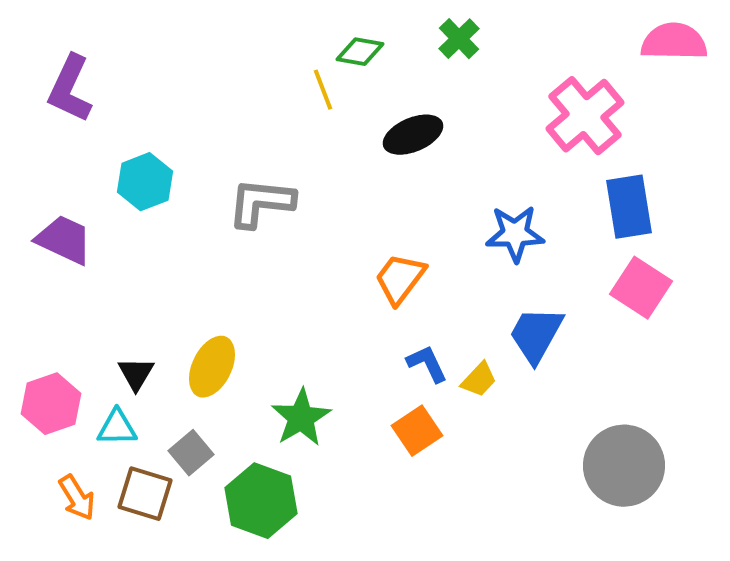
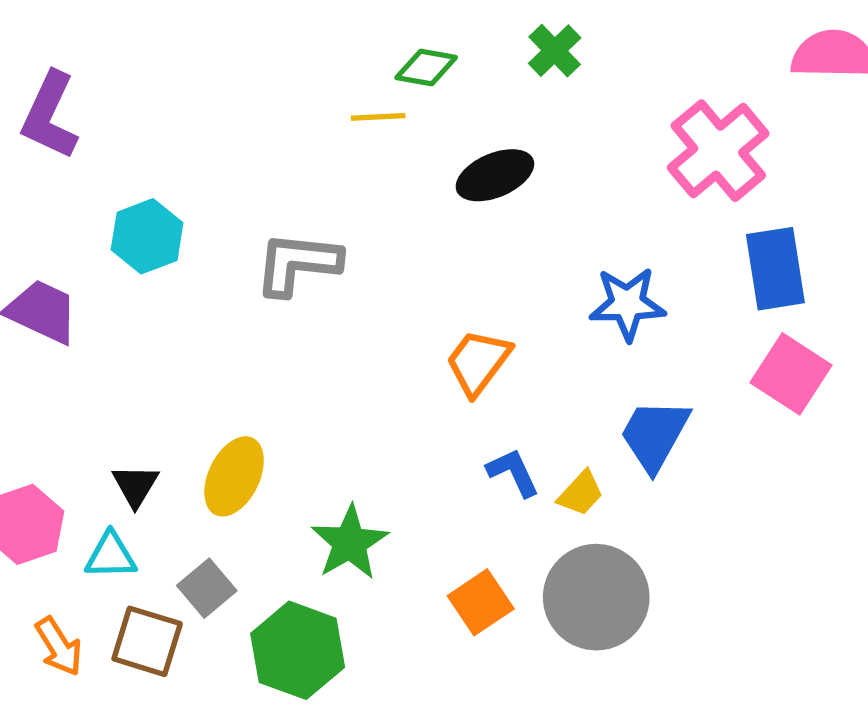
yellow line: (323, 90) -> (378, 117), turned -72
orange square: (417, 431) -> (481, 602), moved
gray circle: (624, 466) -> (596, 597), moved

